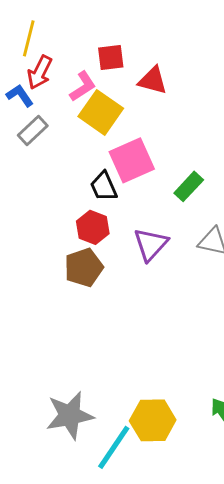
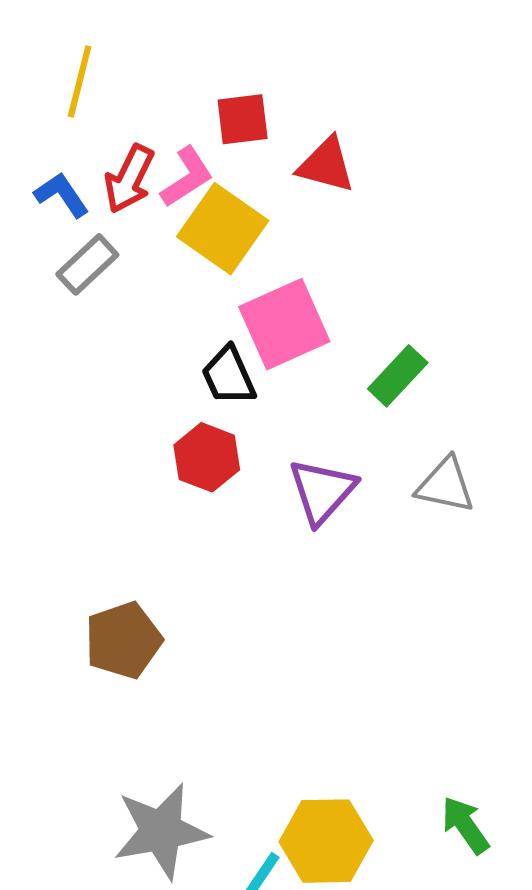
red arrow: (40, 72) -> (129, 179), moved
brown pentagon: (84, 267) -> (123, 640), moved

